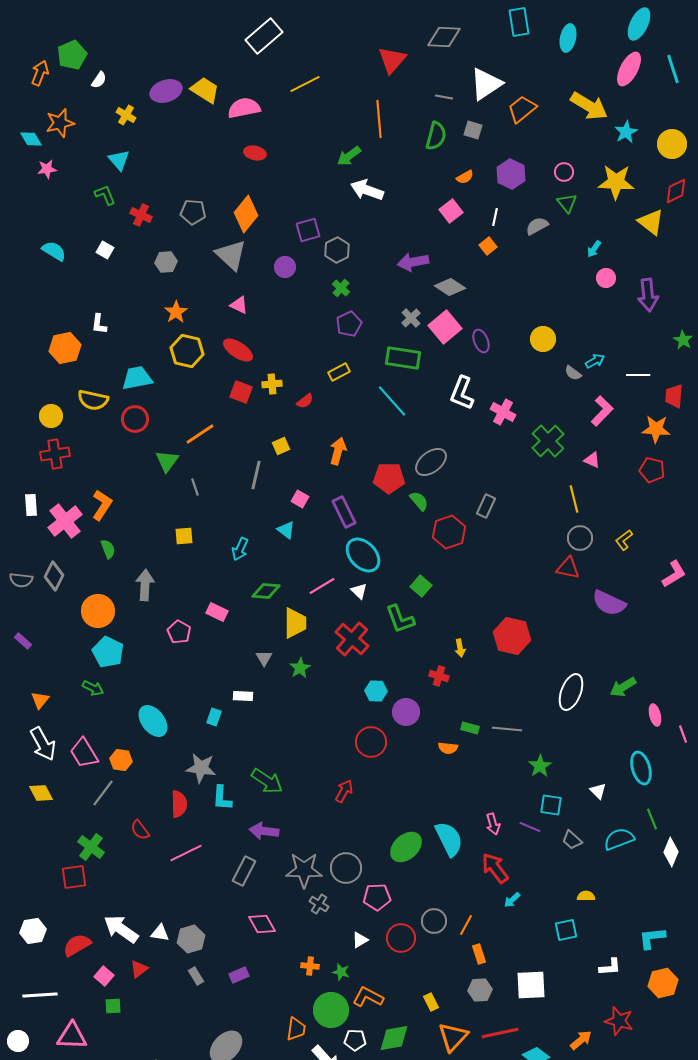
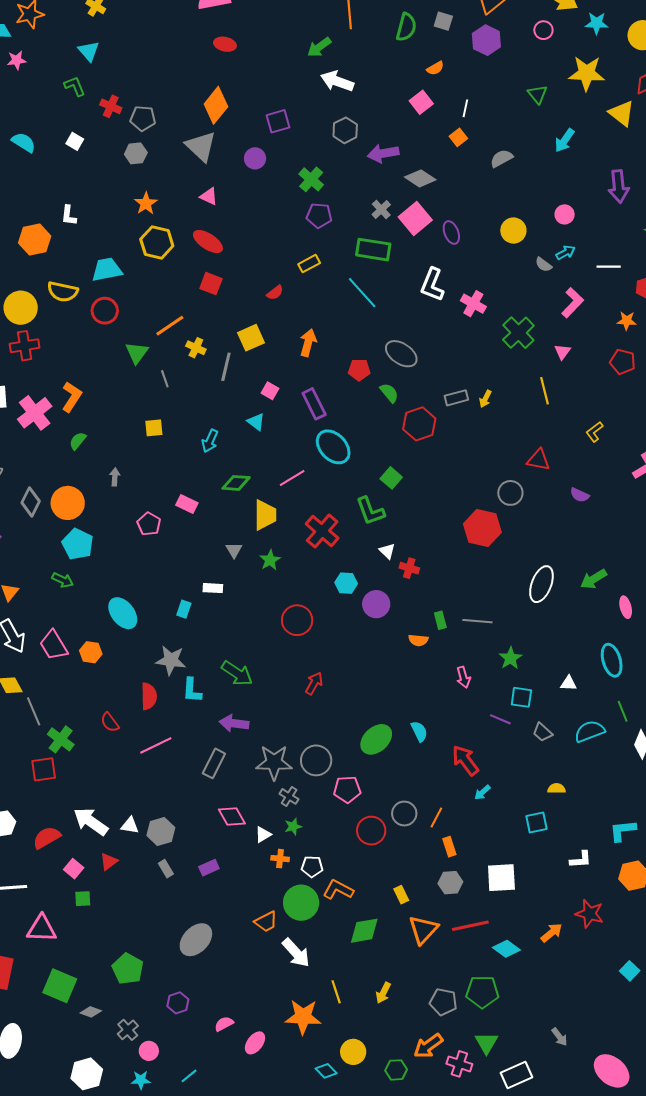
cyan star: (626, 132) -> (597, 23), turned 30
pink circle: (564, 172) -> (543, 30), moved
purple hexagon: (511, 174) -> (486, 40), moved
gray pentagon: (193, 212) -> (143, 118), moved
gray semicircle: (537, 226) -> (501, 158), moved
cyan arrow: (594, 249) -> (565, 140), size x1.4
gray hexagon: (337, 250) -> (345, 130), moved
pink circle: (606, 278) -> (565, 214), moved
green cross: (341, 288) -> (311, 179), size x1.4
purple pentagon: (349, 324) -> (319, 215), turned 30
yellow cross: (272, 384) -> (196, 348), moved, turned 30
yellow circle: (51, 416) -> (21, 308), size x1.4
orange star: (656, 429) -> (627, 321), size x0.7
yellow square: (281, 446) -> (251, 338), size x1.5
pink triangle: (592, 460) -> (563, 352), turned 42
gray ellipse: (431, 462) -> (401, 354), turned 72
red pentagon: (389, 478) -> (359, 370), size x0.7
gray rectangle: (486, 506) -> (456, 398), turned 50
gray circle: (580, 538) -> (510, 493), moved
green semicircle: (108, 549) -> (78, 441), turned -120
gray diamond: (54, 576) -> (31, 502), moved
gray arrow: (145, 585) -> (115, 477), size x0.6
white triangle: (359, 591) -> (387, 551), moved
purple semicircle: (609, 603) -> (580, 495), size x0.6
yellow arrow: (460, 648) -> (485, 399), moved, turned 36
green rectangle: (470, 728) -> (440, 620), turned 60
red circle: (371, 742) -> (297, 620), moved
white triangle: (598, 791) -> (569, 683), turned -42
gray line: (103, 793) -> (34, 711), moved, turned -60
pink arrow: (493, 824) -> (463, 677), moved
cyan semicircle: (449, 839) -> (419, 731), size x0.6
white triangle: (360, 940) -> (263, 835), moved
green star: (341, 972) -> (293, 827), moved, turned -30
orange trapezoid: (296, 1029) -> (266, 922), turned 55
white pentagon: (355, 1040) -> (312, 867), moved

